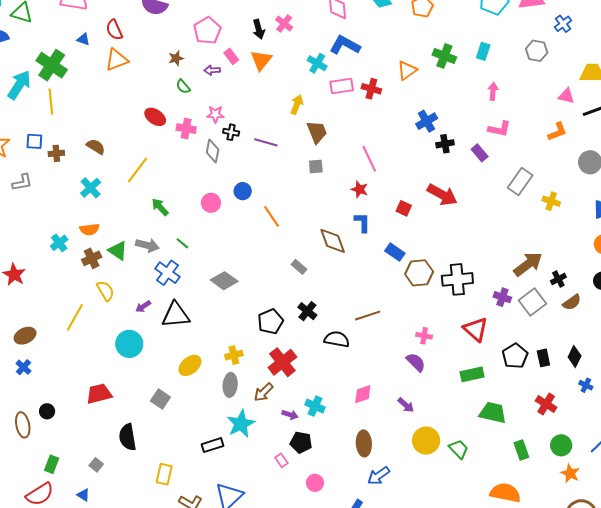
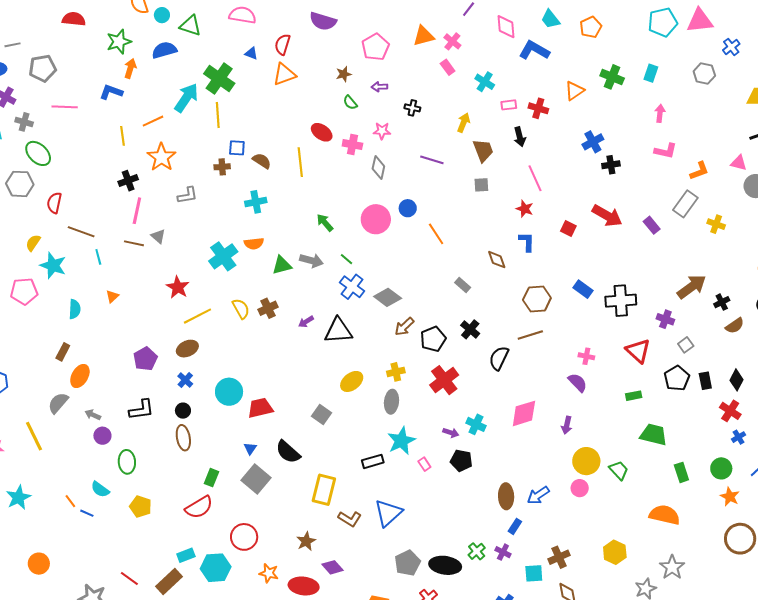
black arrow: (259, 29) -> (520, 137), moved
red semicircle: (114, 30) -> (283, 44), turned 40
blue L-shape: (345, 45) -> (534, 50), moved
pink rectangle: (231, 56) -> (448, 67), moved
orange triangle: (261, 60) -> (424, 36), moved, turned 35
pink rectangle: (342, 86) -> (509, 105), size x0.7
pink triangle: (566, 96) -> (739, 163), moved
black cross: (231, 132) -> (412, 108), moved
orange L-shape: (557, 132) -> (699, 171), moved
blue square: (34, 141) -> (237, 148), moved
purple rectangle: (480, 153) -> (652, 225), moved
yellow line: (138, 170) -> (300, 162), moved, turned -44
cyan cross: (91, 188) -> (256, 202), turned 30
pink circle: (211, 203) -> (376, 219), size x1.5
brown diamond: (333, 241) -> (497, 260), size x0.7
cyan cross: (59, 243) -> (223, 256), size x1.6
green triangle: (118, 251) -> (282, 265), turned -50
blue rectangle: (395, 252) -> (583, 289), moved
brown cross: (92, 258) -> (268, 308), moved
blue cross: (167, 273) -> (352, 287), moved
brown hexagon: (419, 273) -> (537, 299), moved
yellow semicircle: (105, 291) -> (241, 309), moved
gray square: (532, 302) -> (686, 345), moved, size x0.6
yellow line: (75, 317) -> (197, 316), moved, turned 32
black semicircle: (337, 339) -> (499, 358), turned -75
cyan circle: (129, 344) -> (229, 392), moved
green rectangle: (472, 374) -> (634, 396), size x0.7
blue cross: (586, 385) -> (739, 437), moved, turned 32
brown arrow: (264, 392) -> (404, 327), moved
pink diamond: (363, 394) -> (524, 413), size x1.4
red cross: (546, 404) -> (730, 411), moved
purple arrow: (406, 405) -> (567, 425), turned 60
black circle: (47, 411) -> (183, 411), moved
black semicircle: (128, 437) -> (288, 452), turned -40
brown ellipse: (364, 443) -> (506, 496), moved
pink rectangle: (281, 460) -> (424, 464), moved
gray square: (96, 465) -> (256, 479), size x2.0
yellow rectangle: (164, 474) -> (324, 490), size x1.4
pink circle: (315, 483) -> (580, 488), moved
blue triangle: (83, 495) -> (250, 449), moved, turned 32

